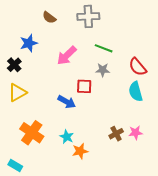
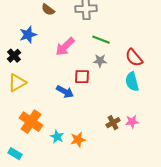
cyan star: (67, 137) -> (57, 137), moved

